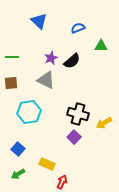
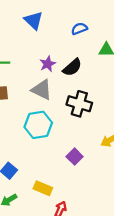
cyan hexagon: (29, 112) -> (38, 125), moved
black cross: (78, 114) -> (79, 104), moved

